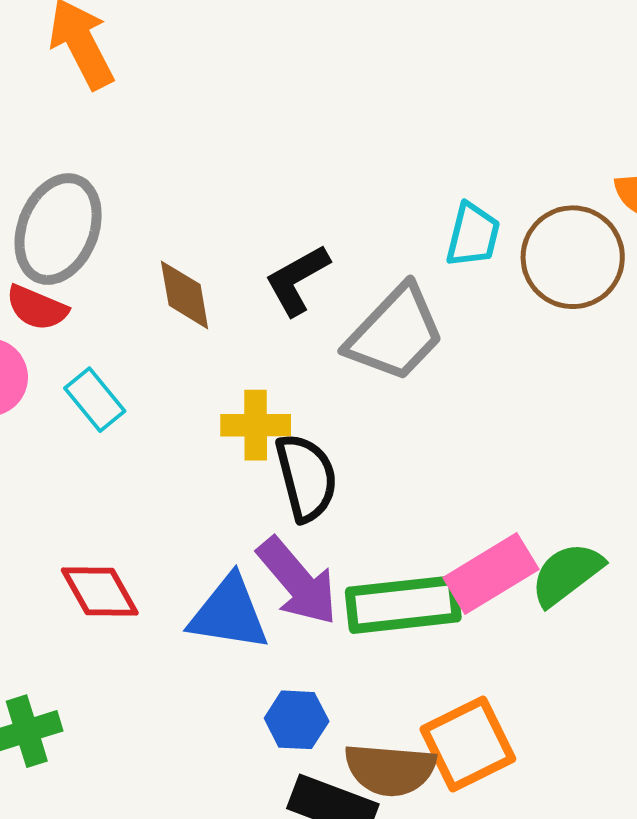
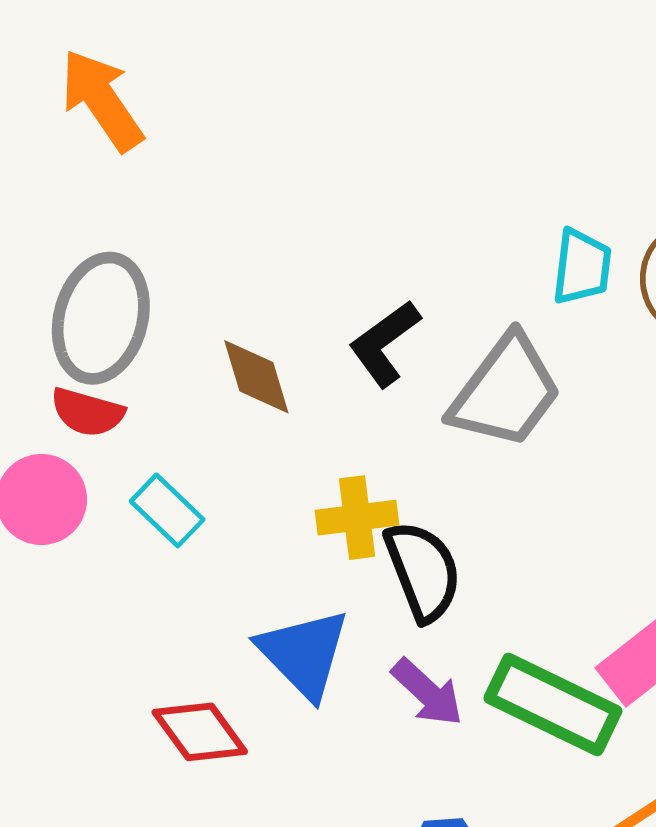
purple arrow: (298, 581) -> (427, 692), size x0.7
green rectangle: (403, 605) -> (553, 705), turned 39
blue triangle: (229, 613) -> (304, 654), moved, turned 44

